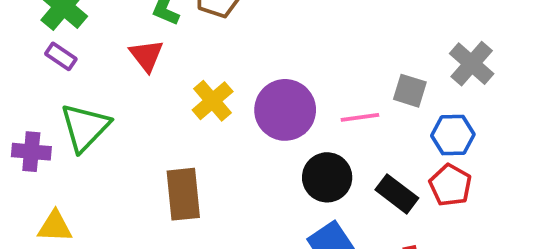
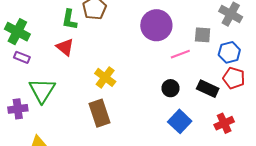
yellow cross: (213, 101) -> (105, 77), moved
purple circle: (285, 110) -> (156, 25), moved
black circle: (327, 177) -> (171, 88), size x0.7

